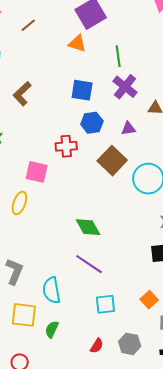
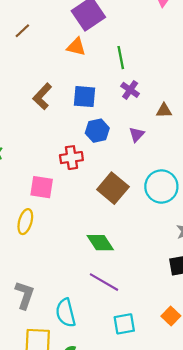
purple cross: (125, 87) -> (130, 90), size x0.7
brown L-shape: (22, 94) -> (42, 96), moved
purple triangle: (128, 129) -> (137, 134), turned -35
brown square: (112, 161) -> (113, 188), moved

